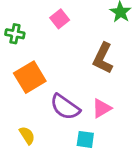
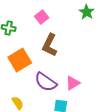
brown L-shape: (103, 58) -> (50, 45), moved

